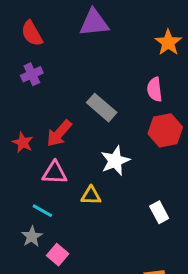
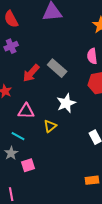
red arrow: (59, 133) -> (31, 73), moved
yellow triangle: (91, 196) -> (50, 126), turned -40
pink square: (58, 255) -> (28, 165), turned 32

